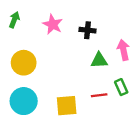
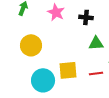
cyan circle: (24, 101) -> (43, 80), moved
yellow square: (67, 106) -> (68, 70), moved

